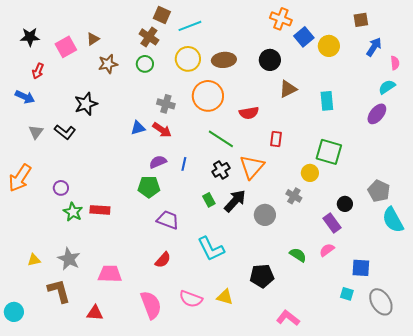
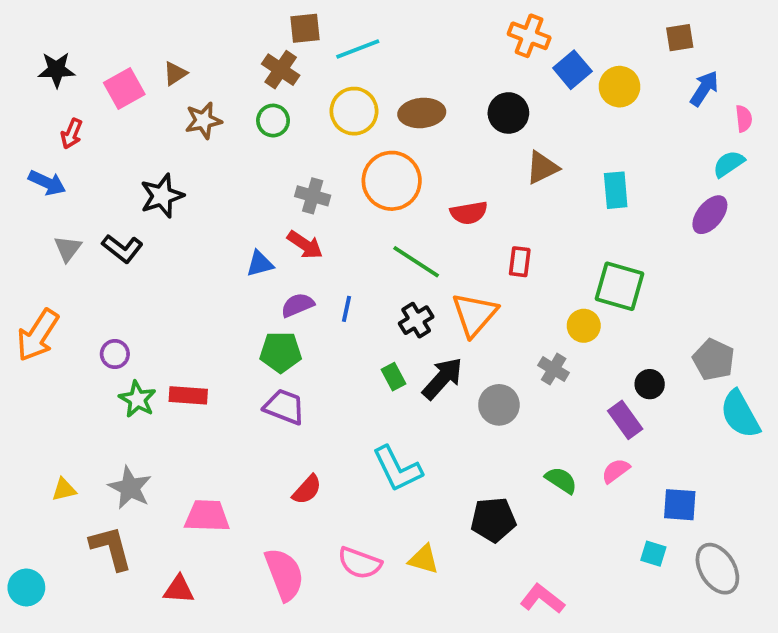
brown square: (162, 15) -> (305, 28), turned -30
blue triangle: (138, 128) -> (260, 264), moved
purple trapezoid: (168, 220) -> (284, 407), moved

